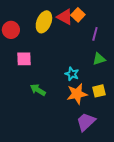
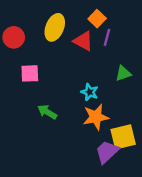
red triangle: (65, 17) -> (83, 41), moved
purple line: (95, 34) -> (107, 37), moved
yellow square: (99, 91) -> (123, 137), moved, size x1.5

